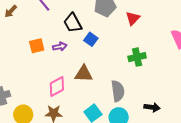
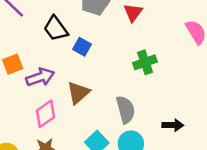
purple arrow: (60, 47) -> (40, 77), moved, size x1.5
brown triangle: (84, 74) -> (78, 93), turned -36

